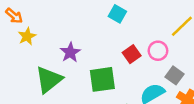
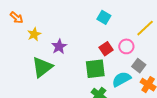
cyan square: (117, 14) -> (104, 17), moved
yellow star: (27, 36) -> (34, 34), moved
green square: (102, 79) -> (95, 69), moved

